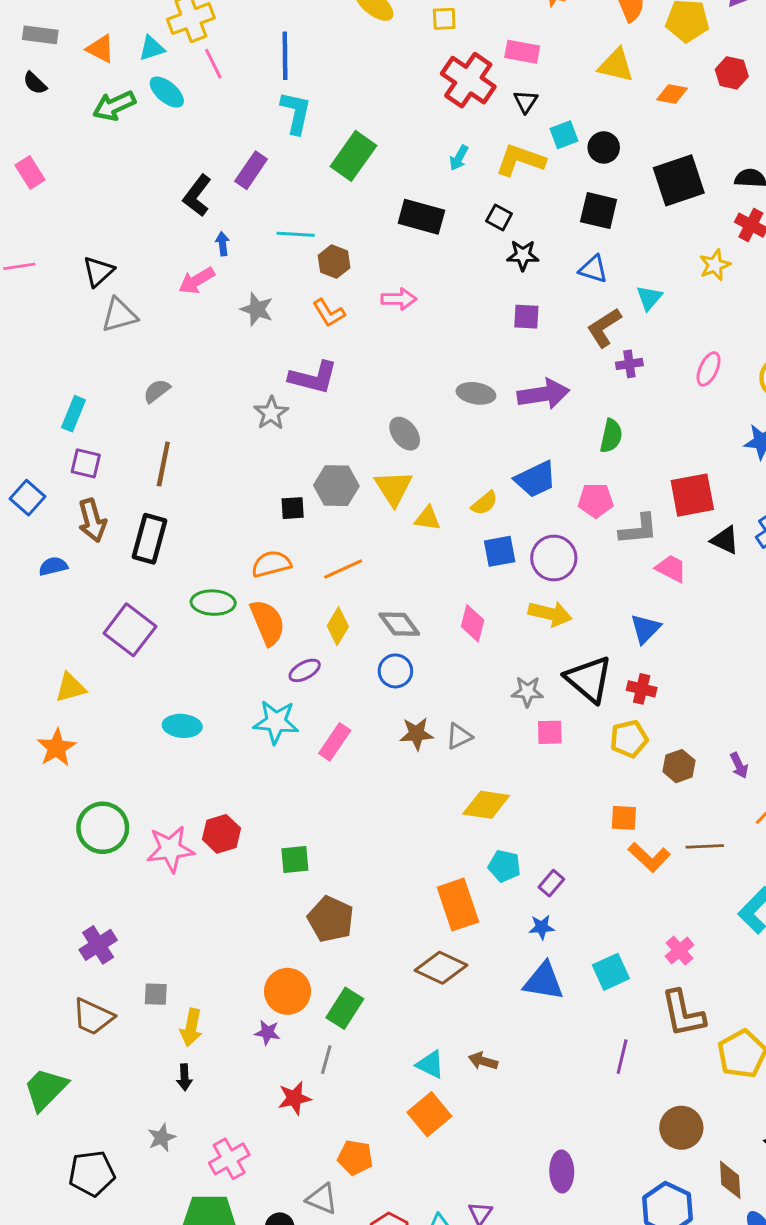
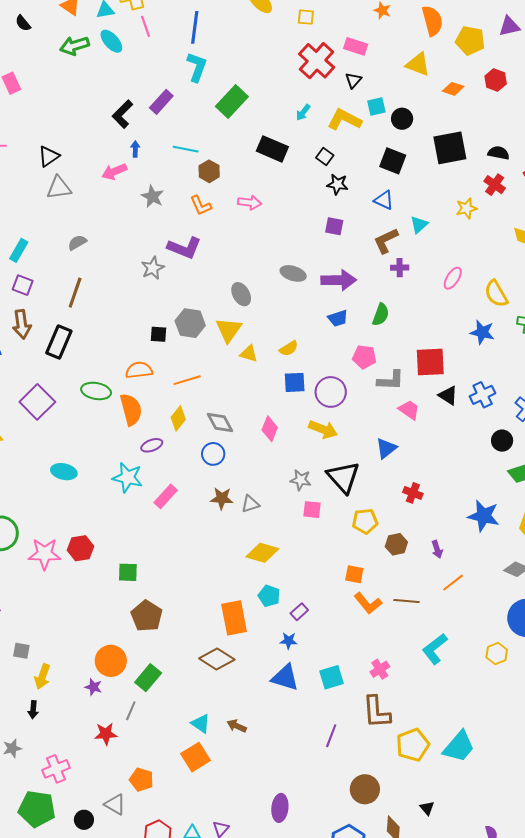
blue trapezoid: (535, 479) -> (338, 318), moved, size x0.7
red cross: (642, 689) -> (413, 493), moved

